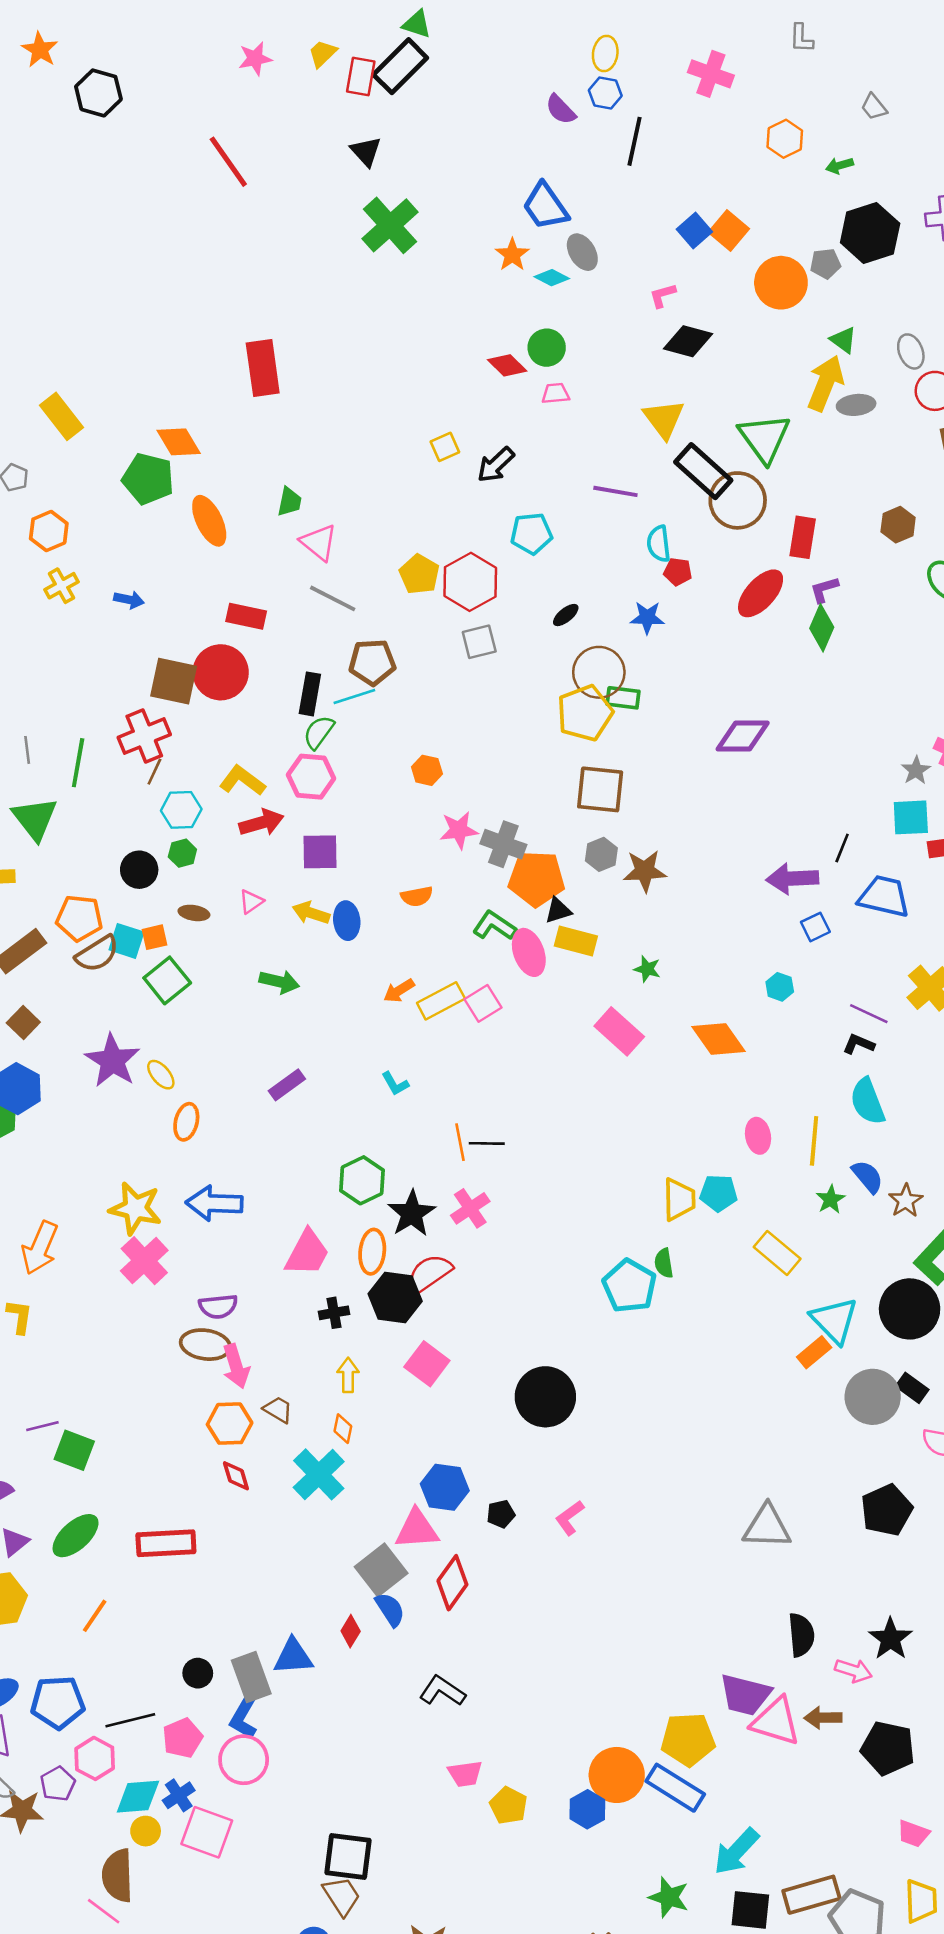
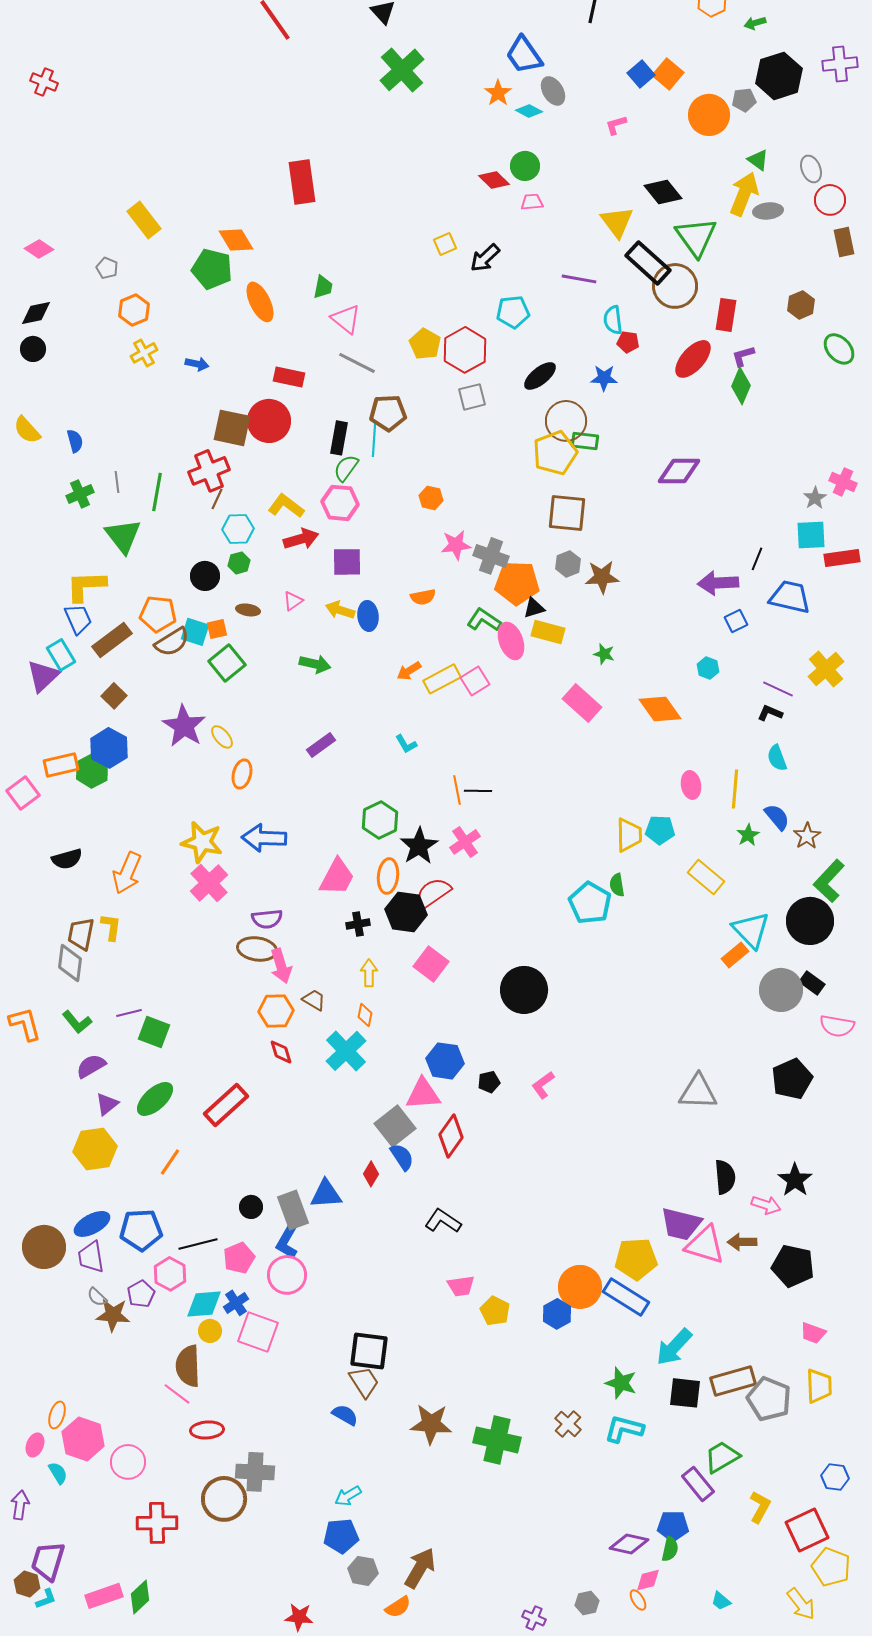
black diamond: (688, 341) -> (663, 192), moved, turned 36
black ellipse: (566, 615) -> (540, 376), size x1.6
cyan line: (354, 697) -> (374, 440), turned -68
cyan semicircle: (868, 1101) -> (777, 758), size x0.7
red rectangle: (166, 1543) -> (226, 1105), turned -39

